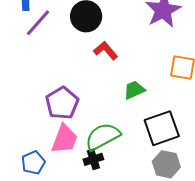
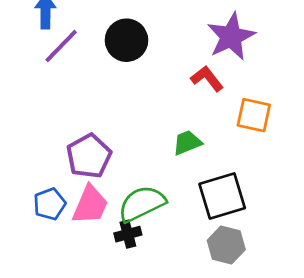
red L-shape: (106, 51) -> (207, 79), moved
blue pentagon: (33, 163) -> (50, 204), moved

